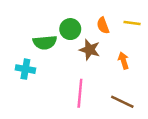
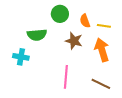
yellow line: (132, 23) -> (104, 26), moved
green circle: (70, 29) -> (60, 14), moved
orange arrow: (124, 61) -> (102, 50), size x1.6

